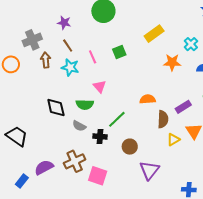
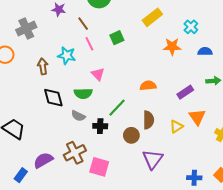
brown line: (68, 46) -> (83, 24), moved
brown arrow: (46, 60) -> (43, 66), moved
brown semicircle: (163, 119) -> (149, 120), moved

